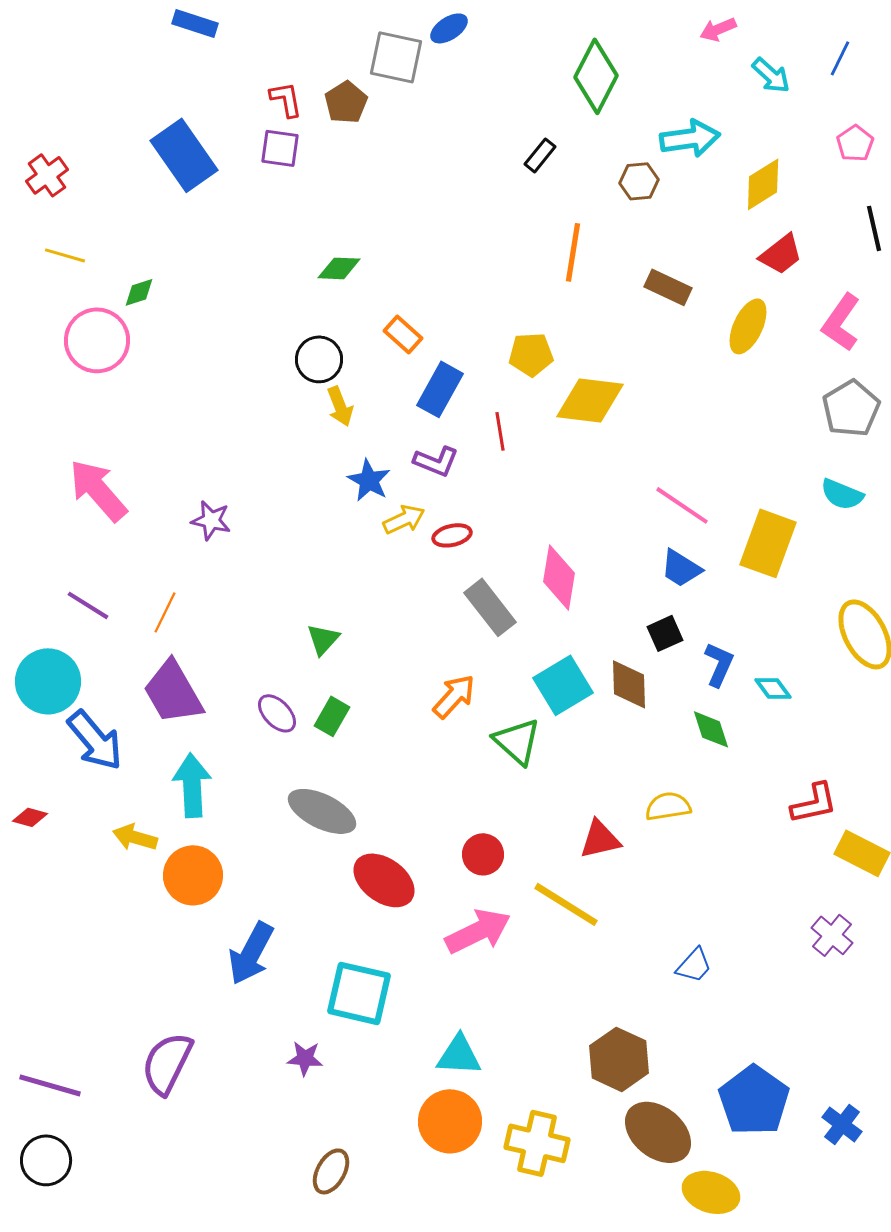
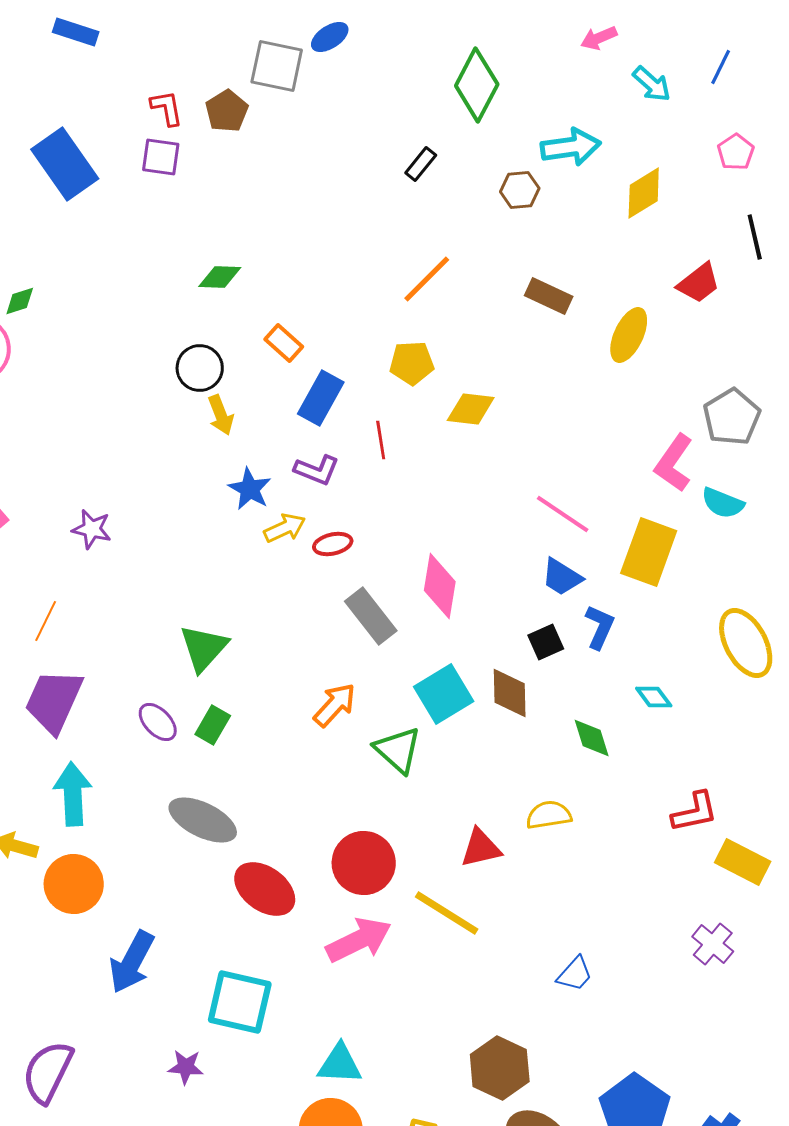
orange line: (573, 252) -> (427, 279), moved, turned 36
red trapezoid: (781, 254) -> (699, 283), moved
pink L-shape: (841, 322) -> (674, 463), moved
yellow diamond: (590, 400) -> (471, 409), size x0.7
green triangle: (323, 639) -> (204, 648), size x1.5
blue L-shape: (719, 664) -> (600, 627), moved
purple trapezoid: (173, 692) -> (54, 701), turned 54
red circle: (483, 854) -> (364, 863), size x1.5

